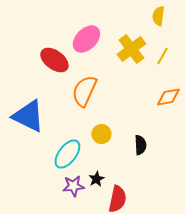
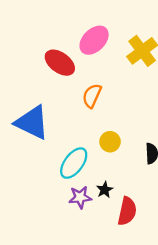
orange semicircle: (84, 91) -> (92, 96), size x0.7

